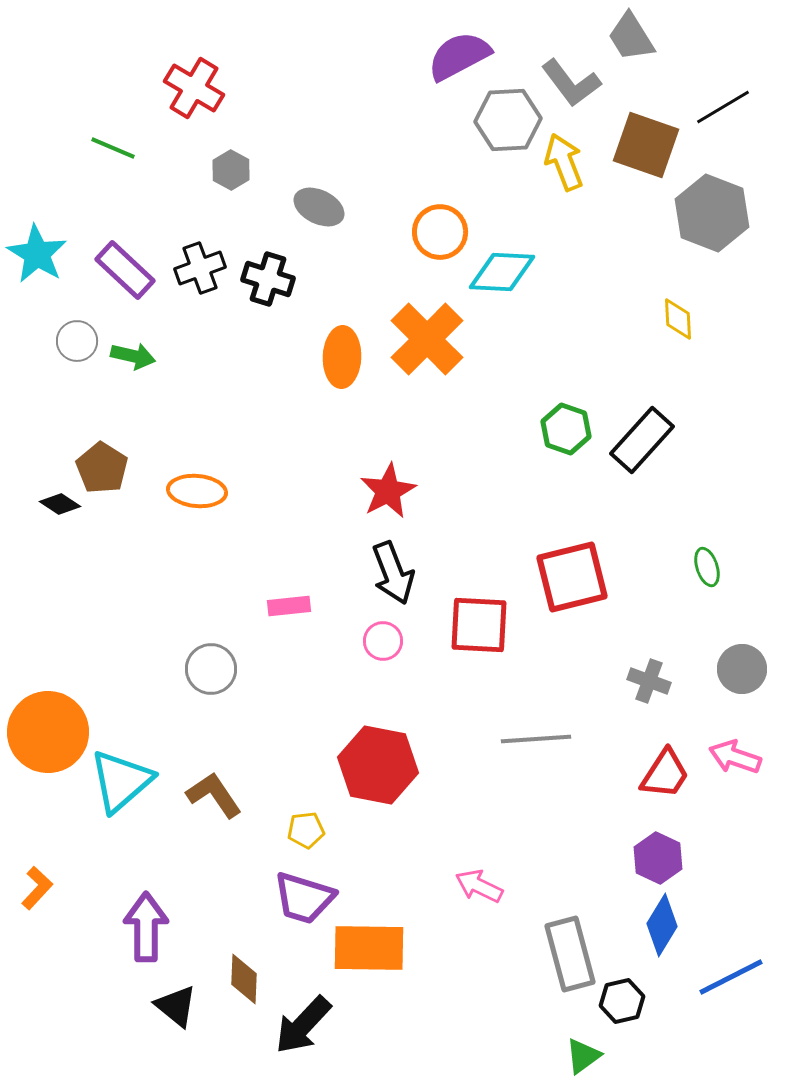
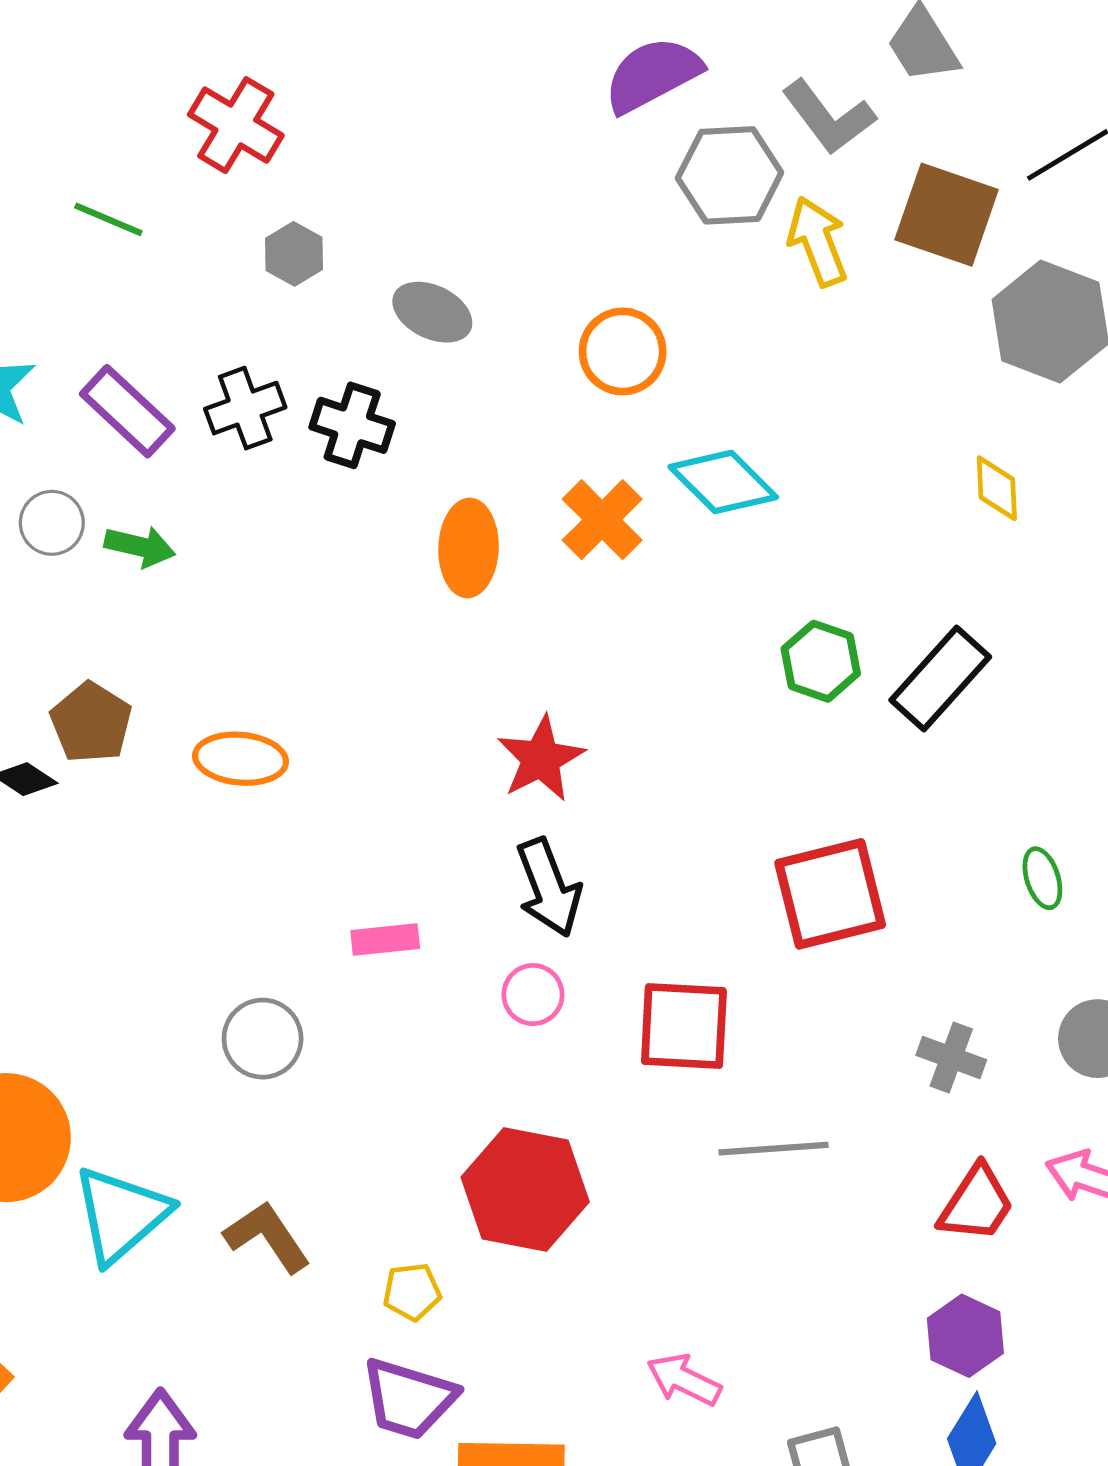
cyan diamond: (502, 272) -> (723, 482), moved, turned 42
orange cross: (427, 339) -> (602, 520), size x0.7
red square: (479, 625) -> (684, 1026), moved

